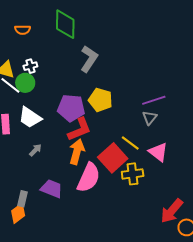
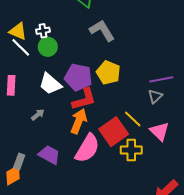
gray L-shape: (89, 59) -> (102, 31), turned -72
green circle: (25, 83) -> (48, 47), moved
white trapezoid: (30, 117) -> (50, 84), moved

